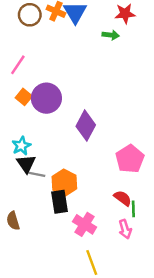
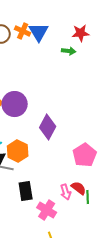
orange hexagon: (64, 183) -> (18, 151), moved
pink arrow: (125, 229) -> (66, 192), moved

